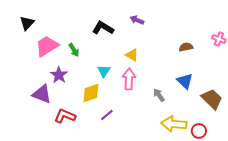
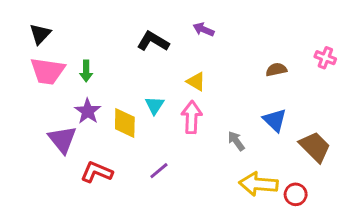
pink trapezoid: (47, 46) -> (48, 71), moved, turned -140
green arrow: (74, 50) -> (86, 71), moved, turned 32
yellow diamond: (91, 93) -> (125, 123), moved, turned -70
purple triangle: (42, 94) -> (62, 139), turned 30

